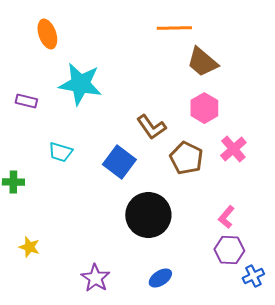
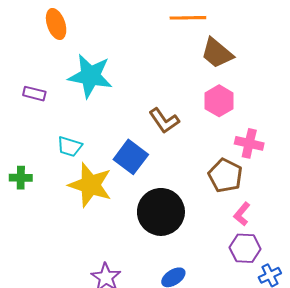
pink cross: (233, 149) -> (249, 143), turned -36
brown pentagon: (186, 158) -> (225, 176), moved
yellow star: (29, 247) -> (90, 185), moved, size x2.0

